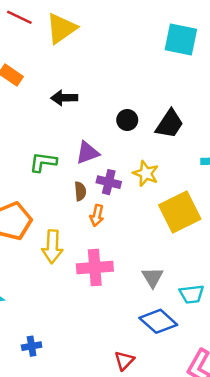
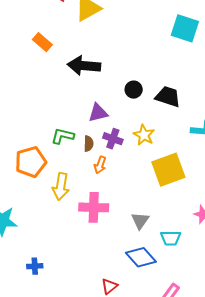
black arrow: (64, 98) -> (84, 66), size x1.5
black trapezoid: (170, 124) -> (168, 97), turned -112
green L-shape: (43, 162) -> (63, 136), moved

